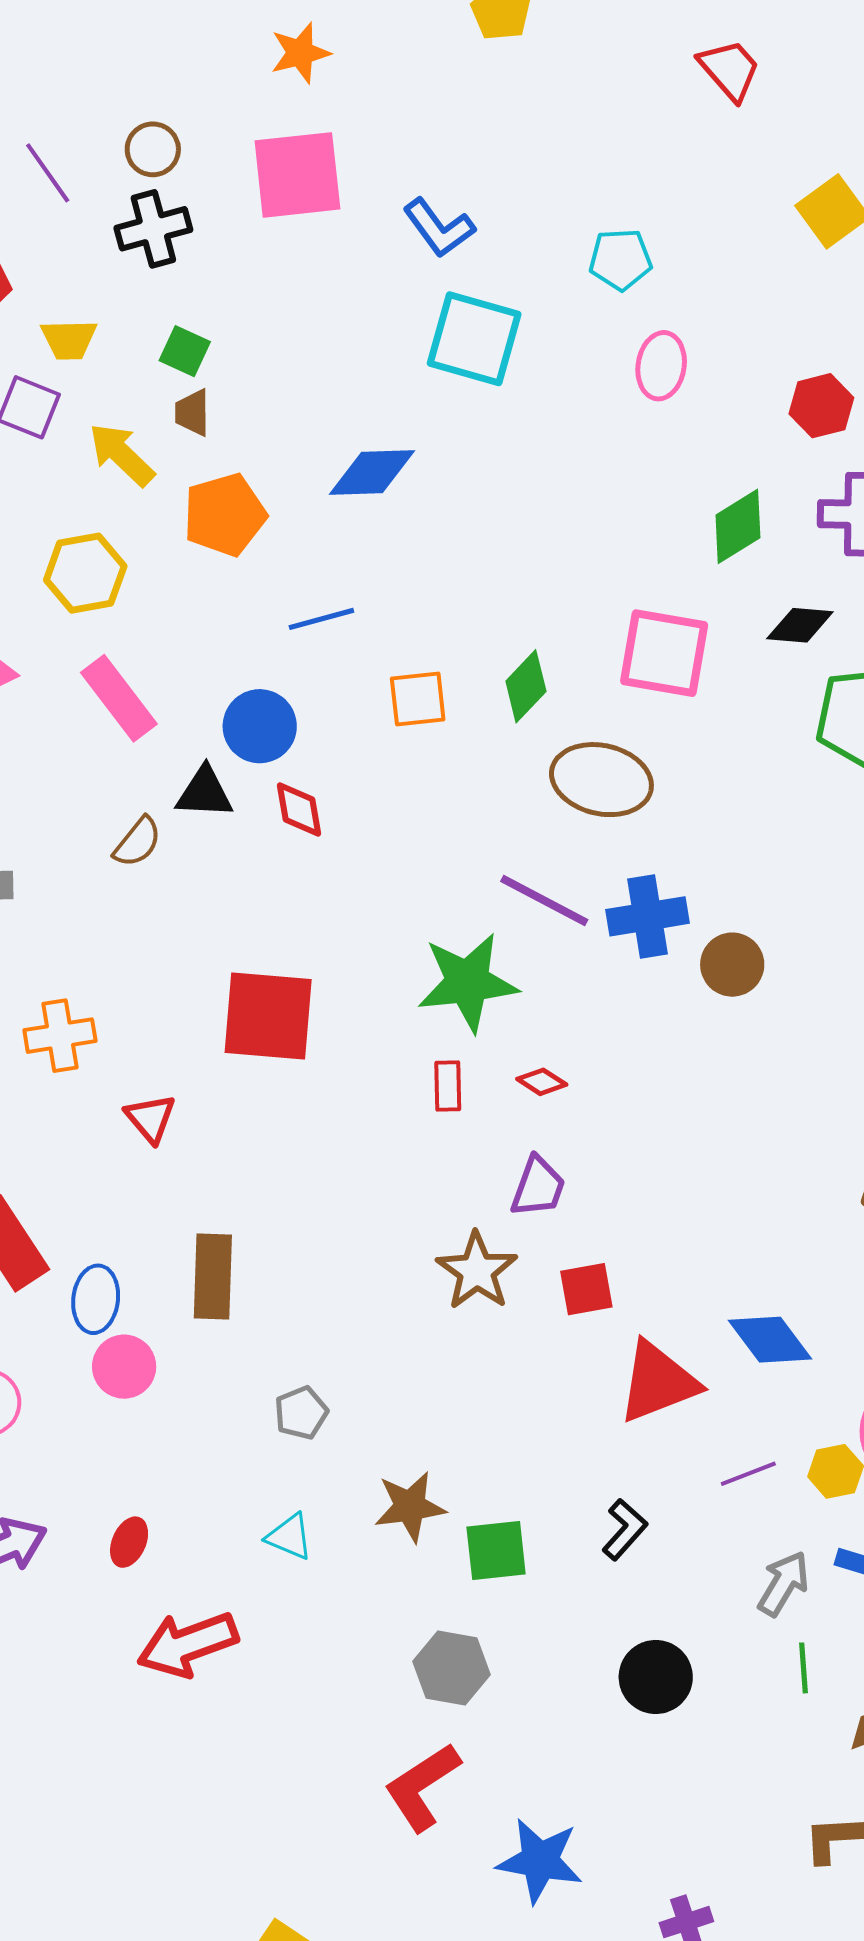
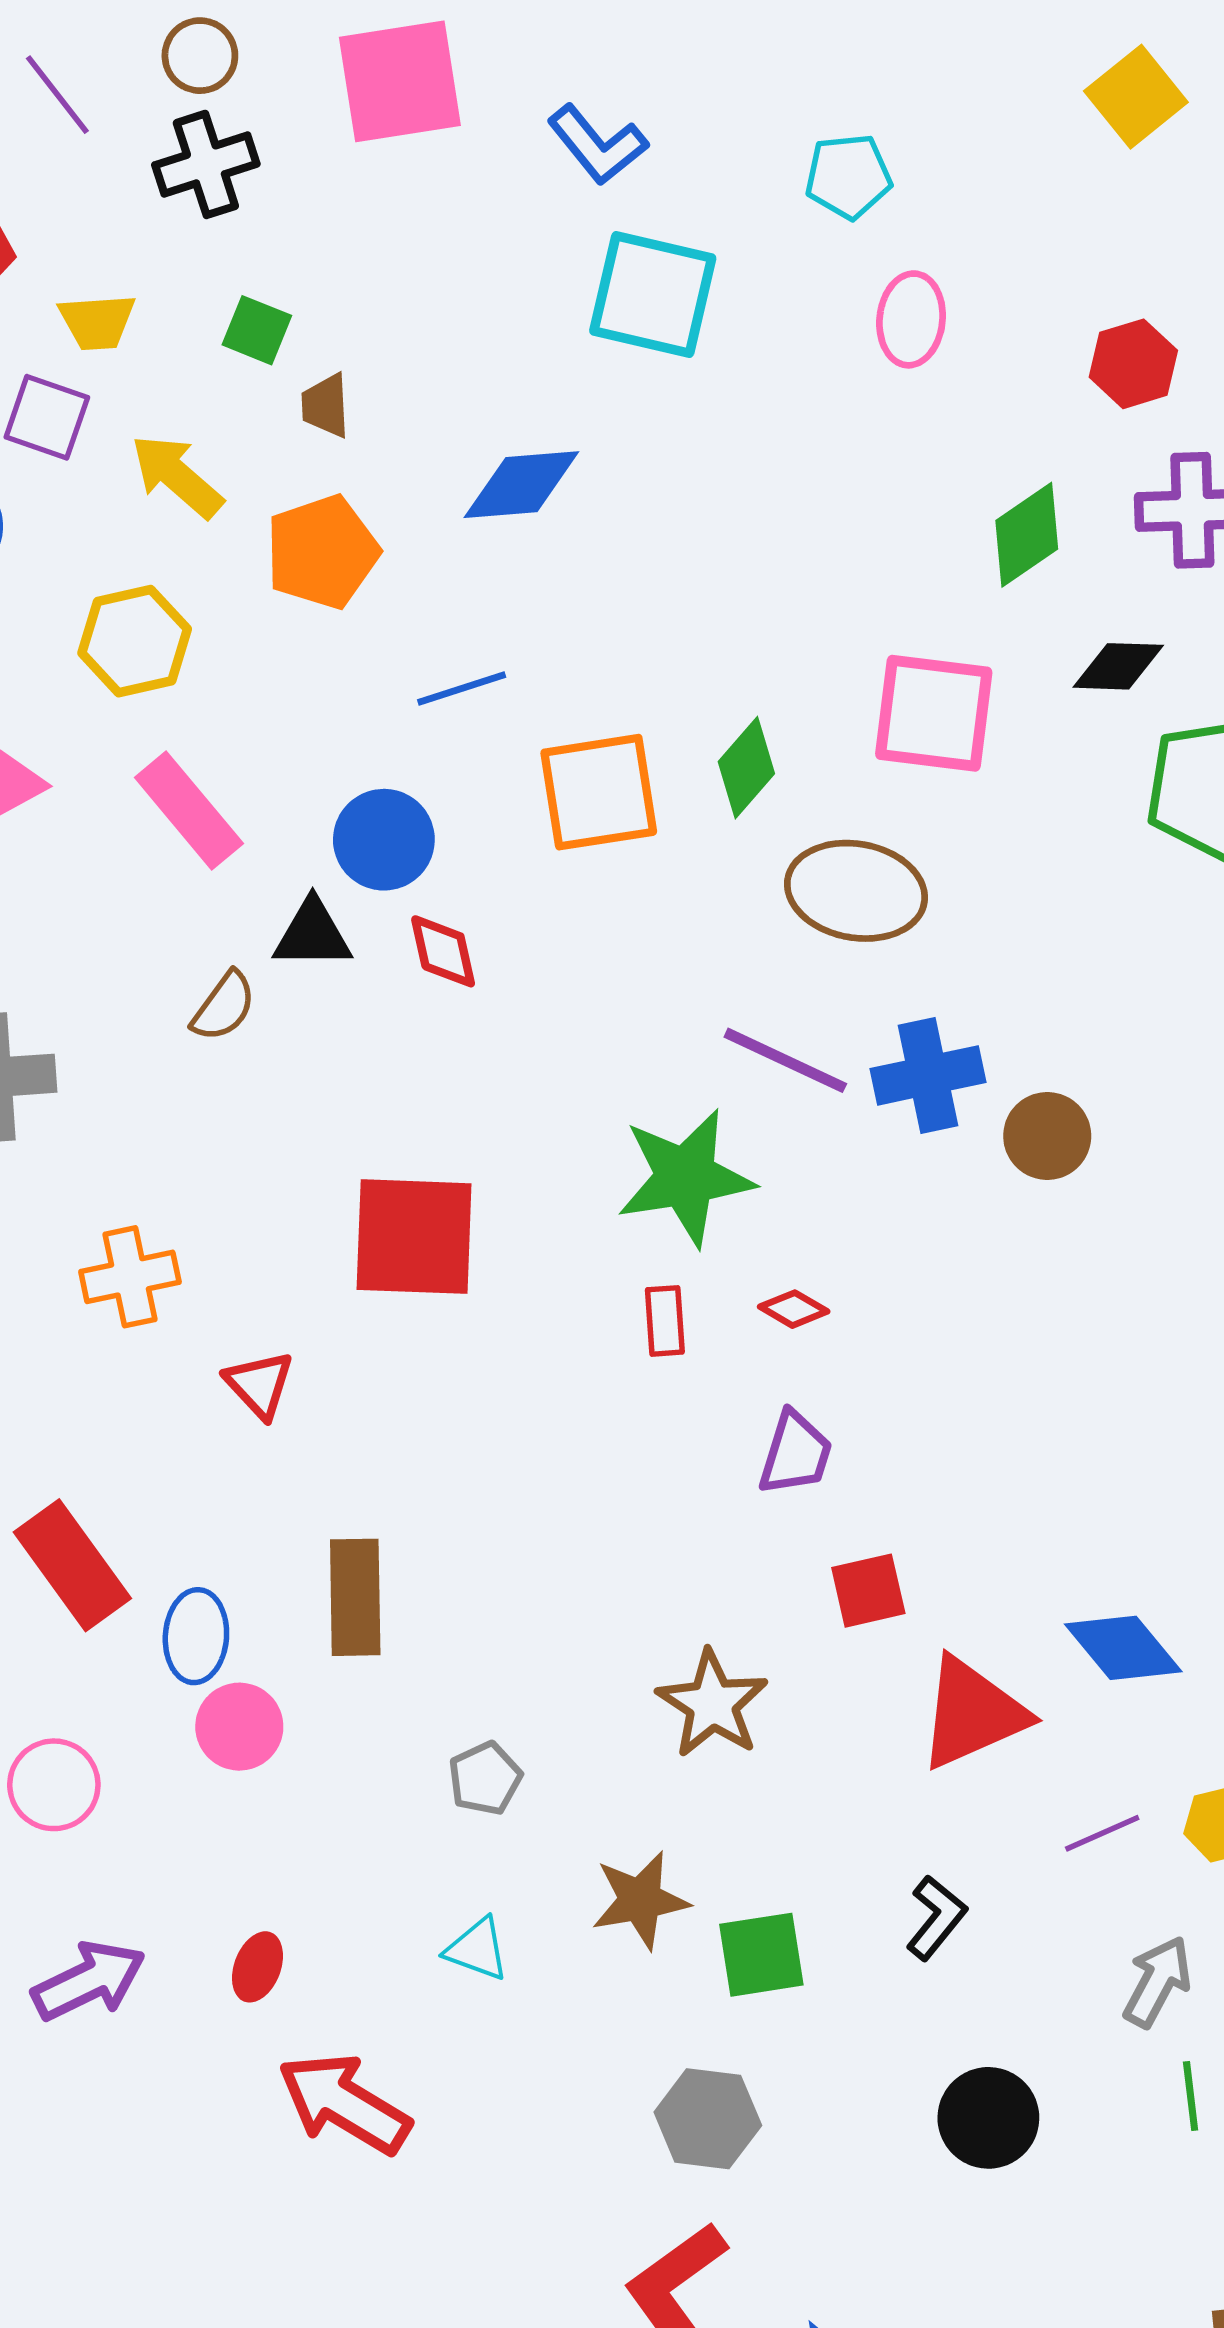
brown trapezoid: (192, 413) -> (326, 406), moved
orange square: (418, 699) -> (599, 792), size x1.5
brown star: (477, 1271) -> (712, 1704), moved
red arrow: (187, 1644) -> (344, 2103), turned 54

